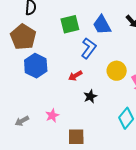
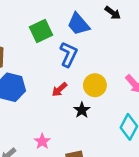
yellow circle: (117, 71) -> (95, 85), moved

